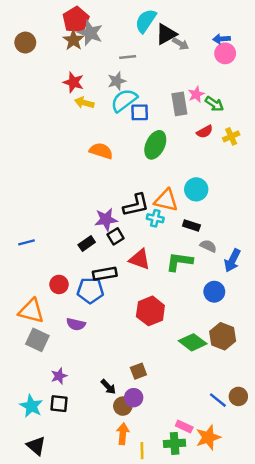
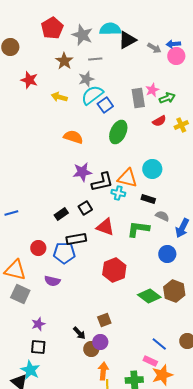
cyan semicircle: (146, 21) -> (110, 29), turned 55
gray star: (90, 33) -> (82, 35), moved
brown star: (73, 40) -> (64, 61), moved
gray arrow: (181, 44) -> (154, 48), moved
red star: (73, 82) -> (29, 80), moved
green arrow: (214, 104) -> (167, 98), turned -56
blue square: (140, 112) -> (105, 105), turned -35
purple star: (106, 219) -> (82, 172), moved
blue line: (218, 400) -> (159, 344), moved
cyan star: (31, 406) -> (30, 370), moved
pink rectangle: (184, 427) -> (150, 361), moved
orange arrow: (123, 434) -> (103, 371), moved

